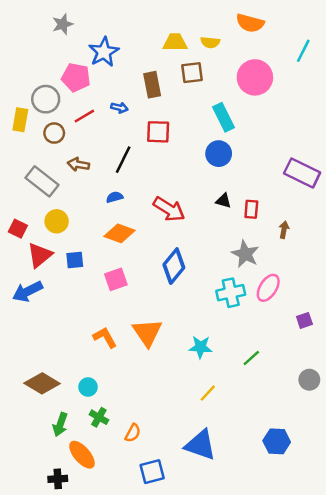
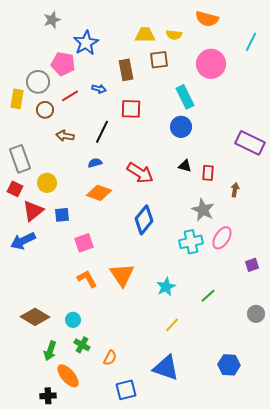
gray rectangle: (42, 181) -> (20, 159), moved, turned 32
pink square: (116, 279) -> (84, 243), moved
cyan star: (200, 347) -> (166, 287), turned -30

